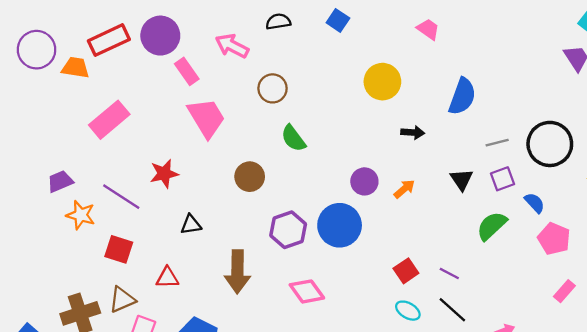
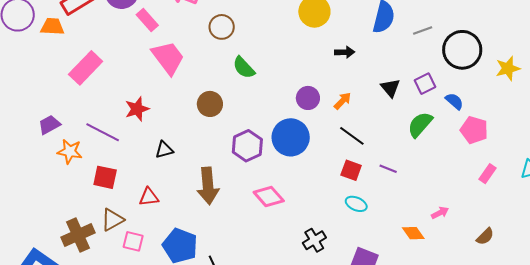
gray line: (497, 143) -> (423, 31), moved
red square: (406, 271) -> (351, 170), turned -30
black line: (452, 310) -> (352, 136), moved

